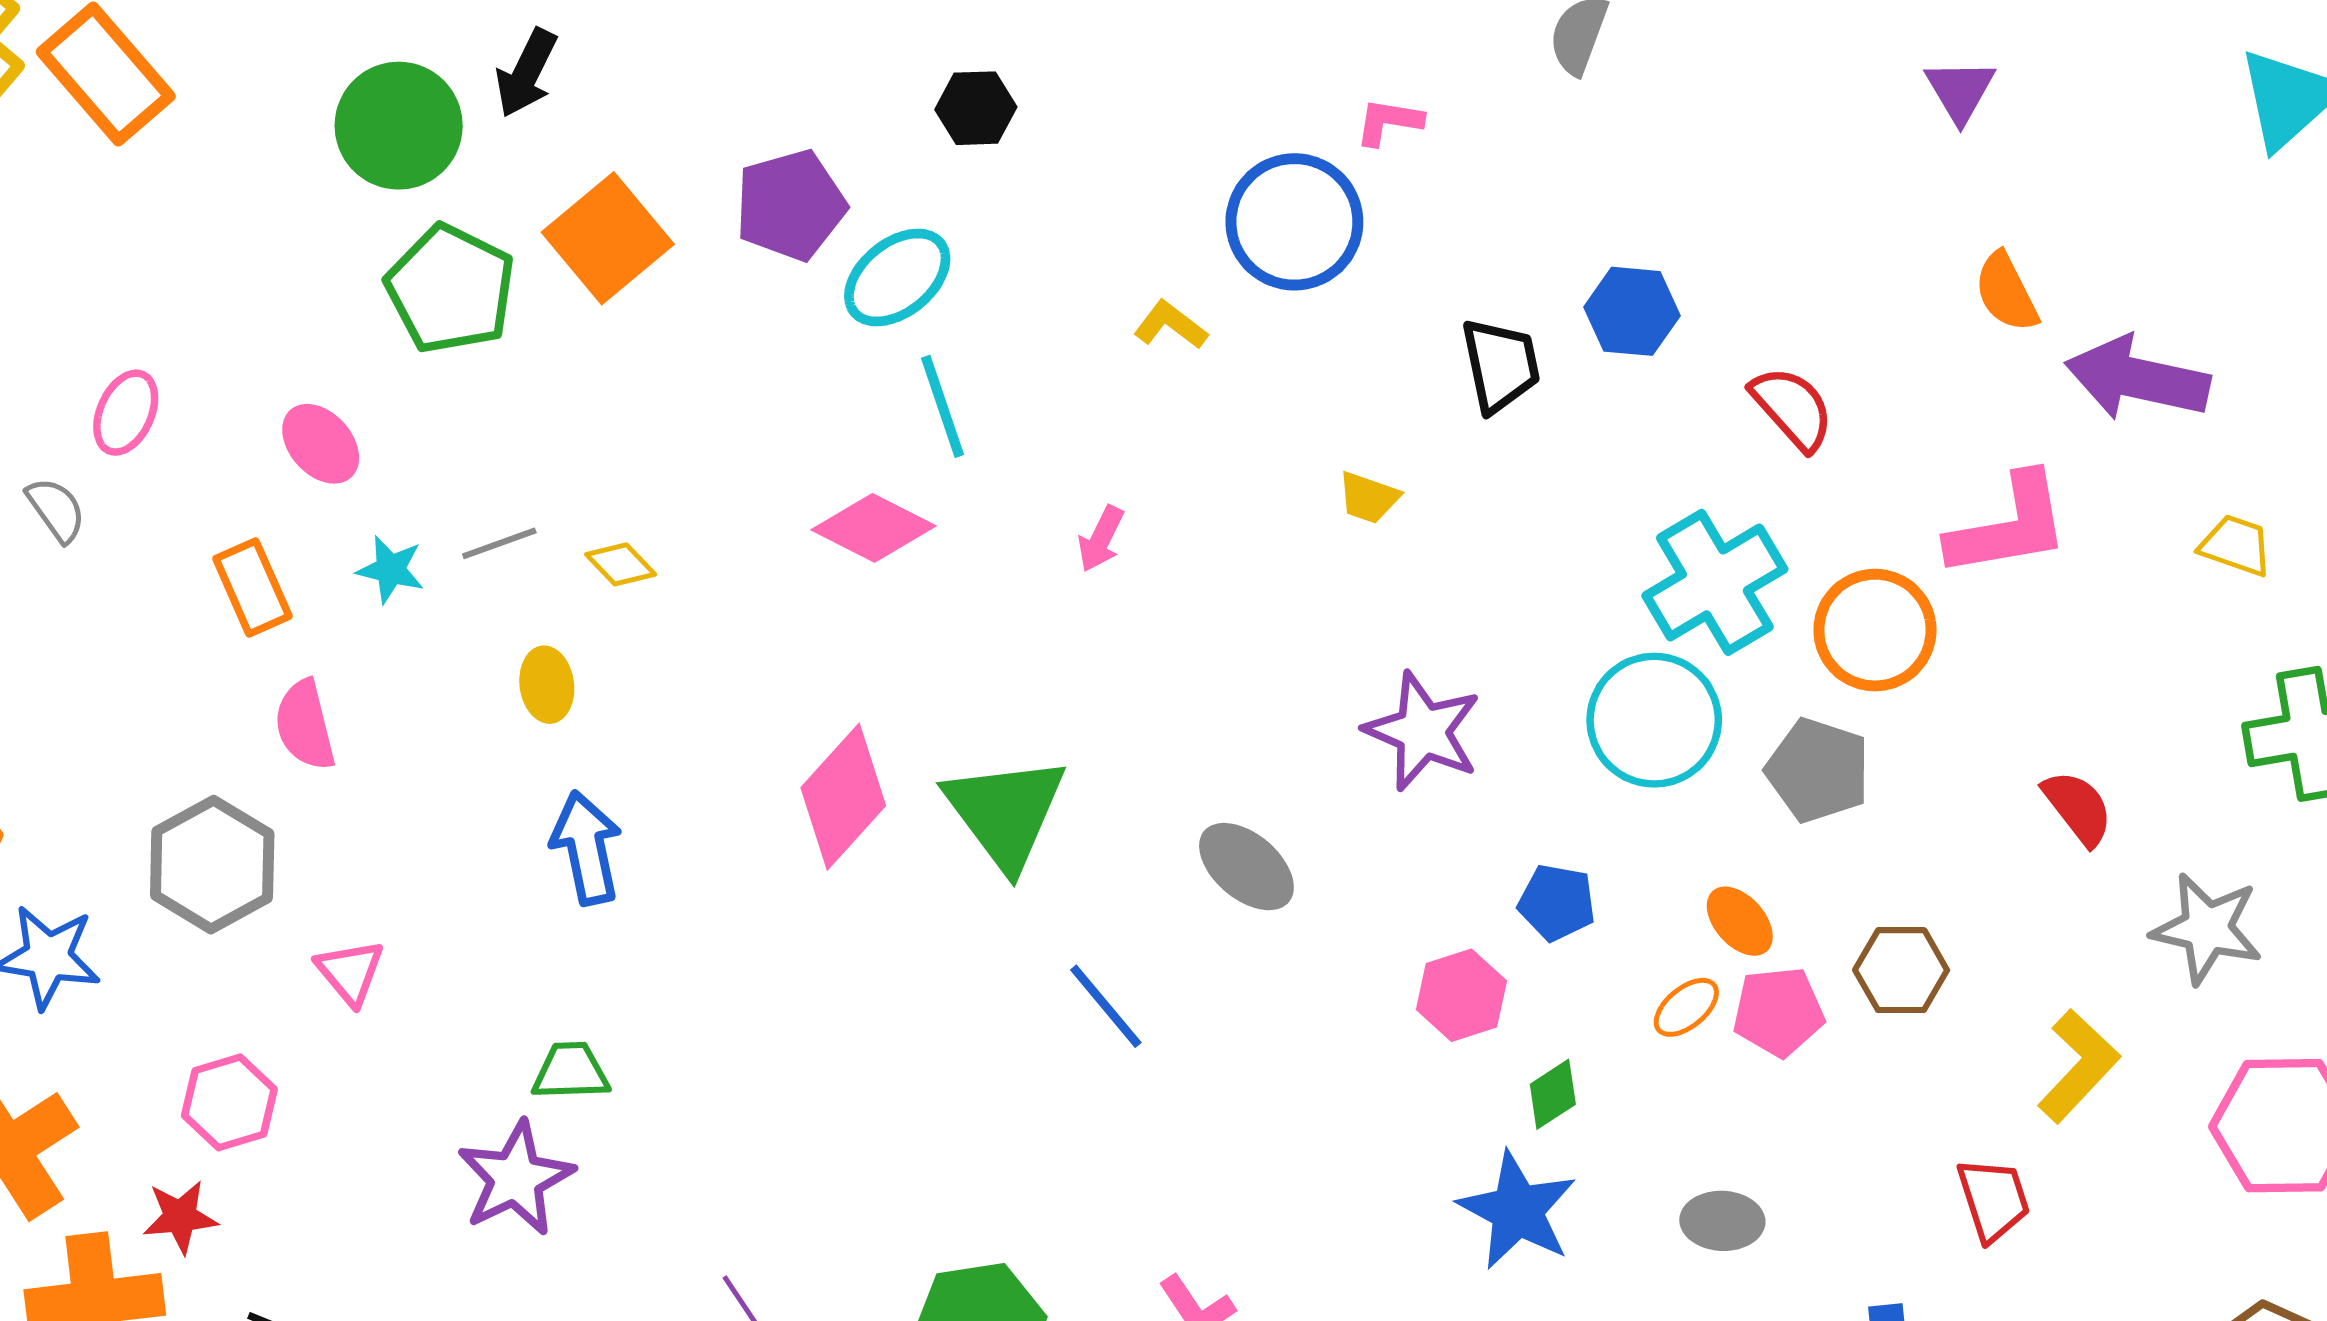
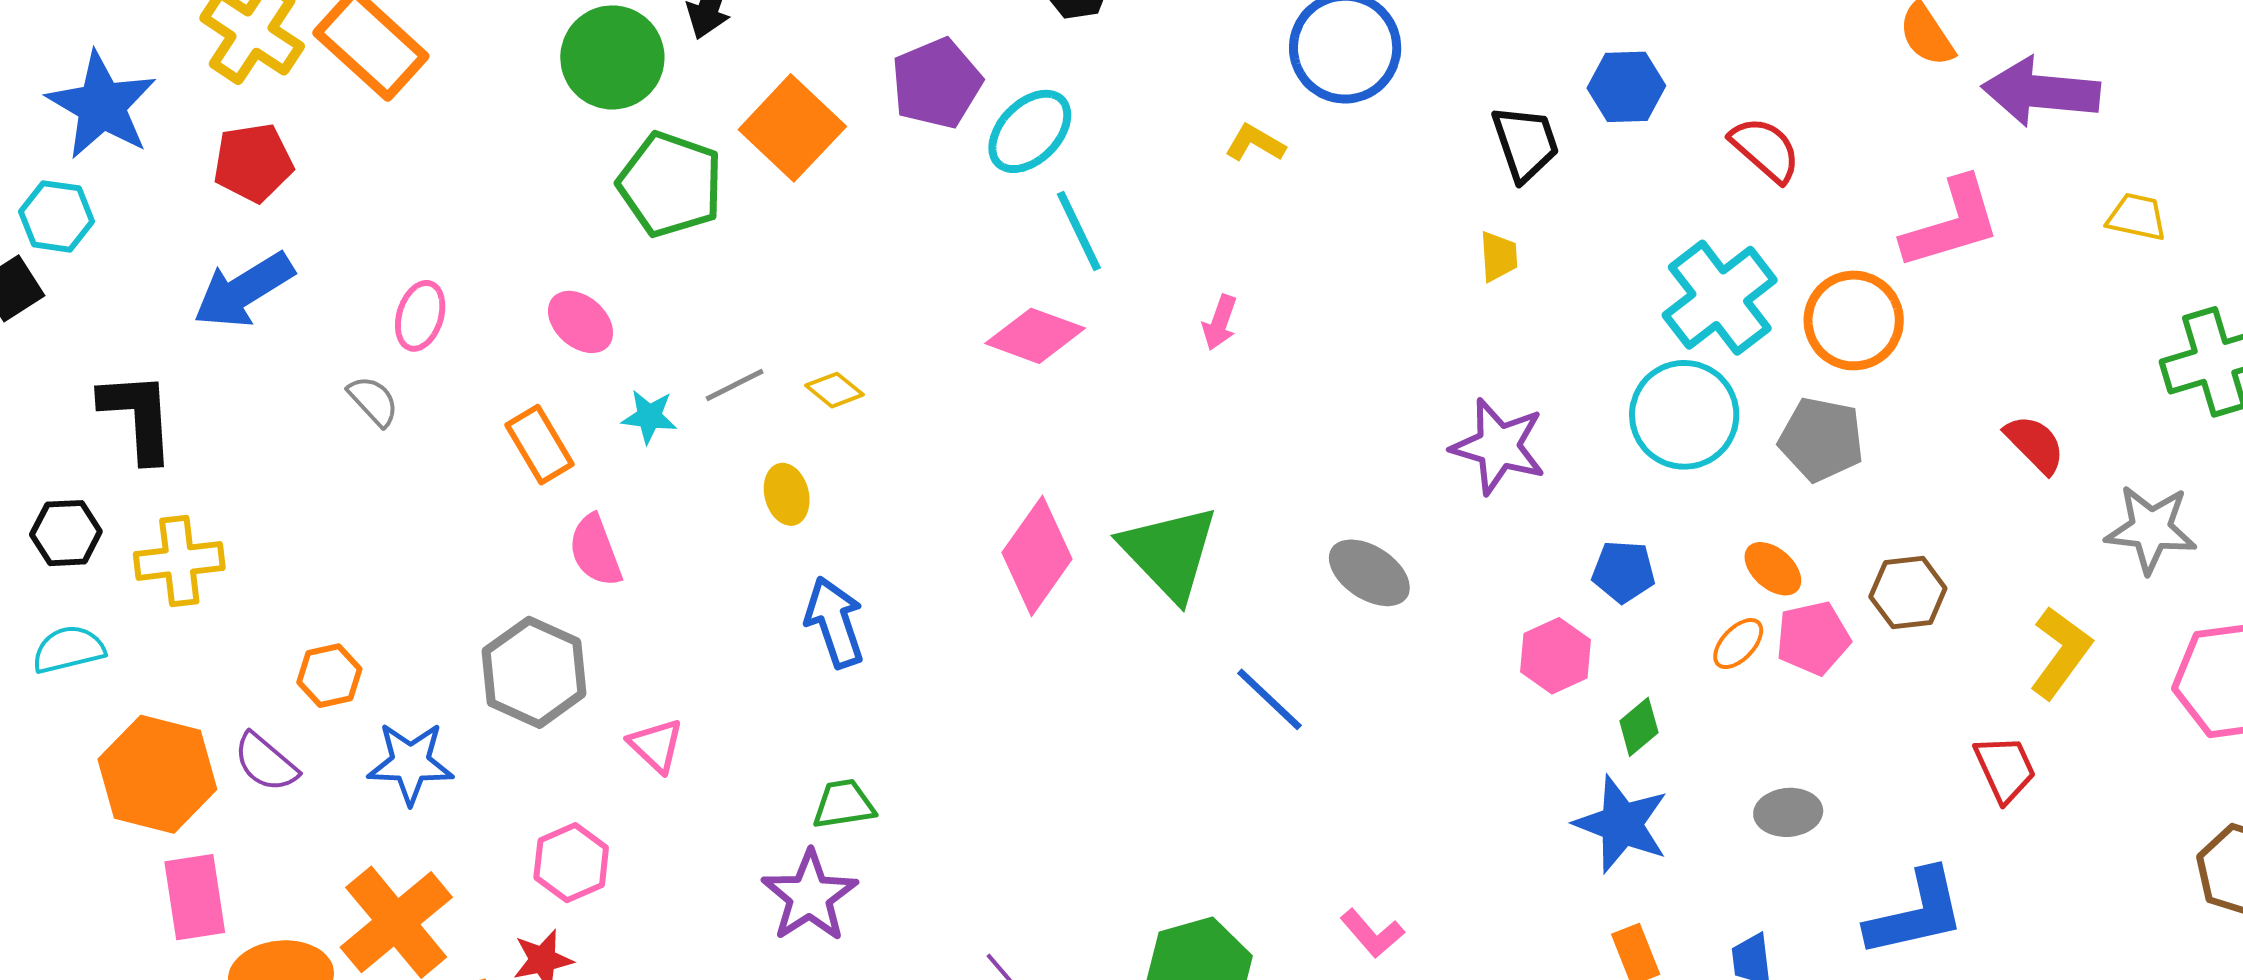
yellow trapezoid: (1369, 498) -> (1499, 256), moved, turned -106

